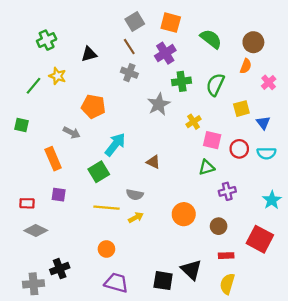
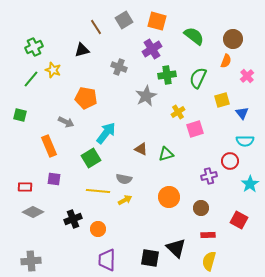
green cross: (47, 40) -> (34, 47), moved
brown line: (129, 47) -> (96, 27), moved
pink square: (212, 140) -> (195, 129), turned -30
red circle: (239, 149) -> (230, 161), moved
green triangle: (207, 167) -> (166, 154), moved
red square: (260, 239) -> (239, 220), size x0.7
black cross: (60, 269) -> (73, 219), moved
purple trapezoid: (116, 283) -> (107, 260), turned -105

